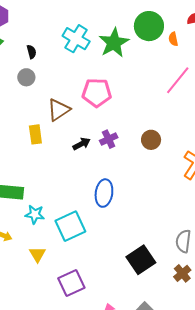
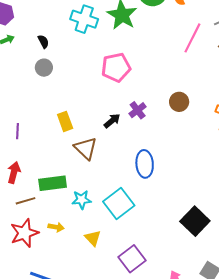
brown triangle: (59, 110) -> (86, 148), moved, turned -30

